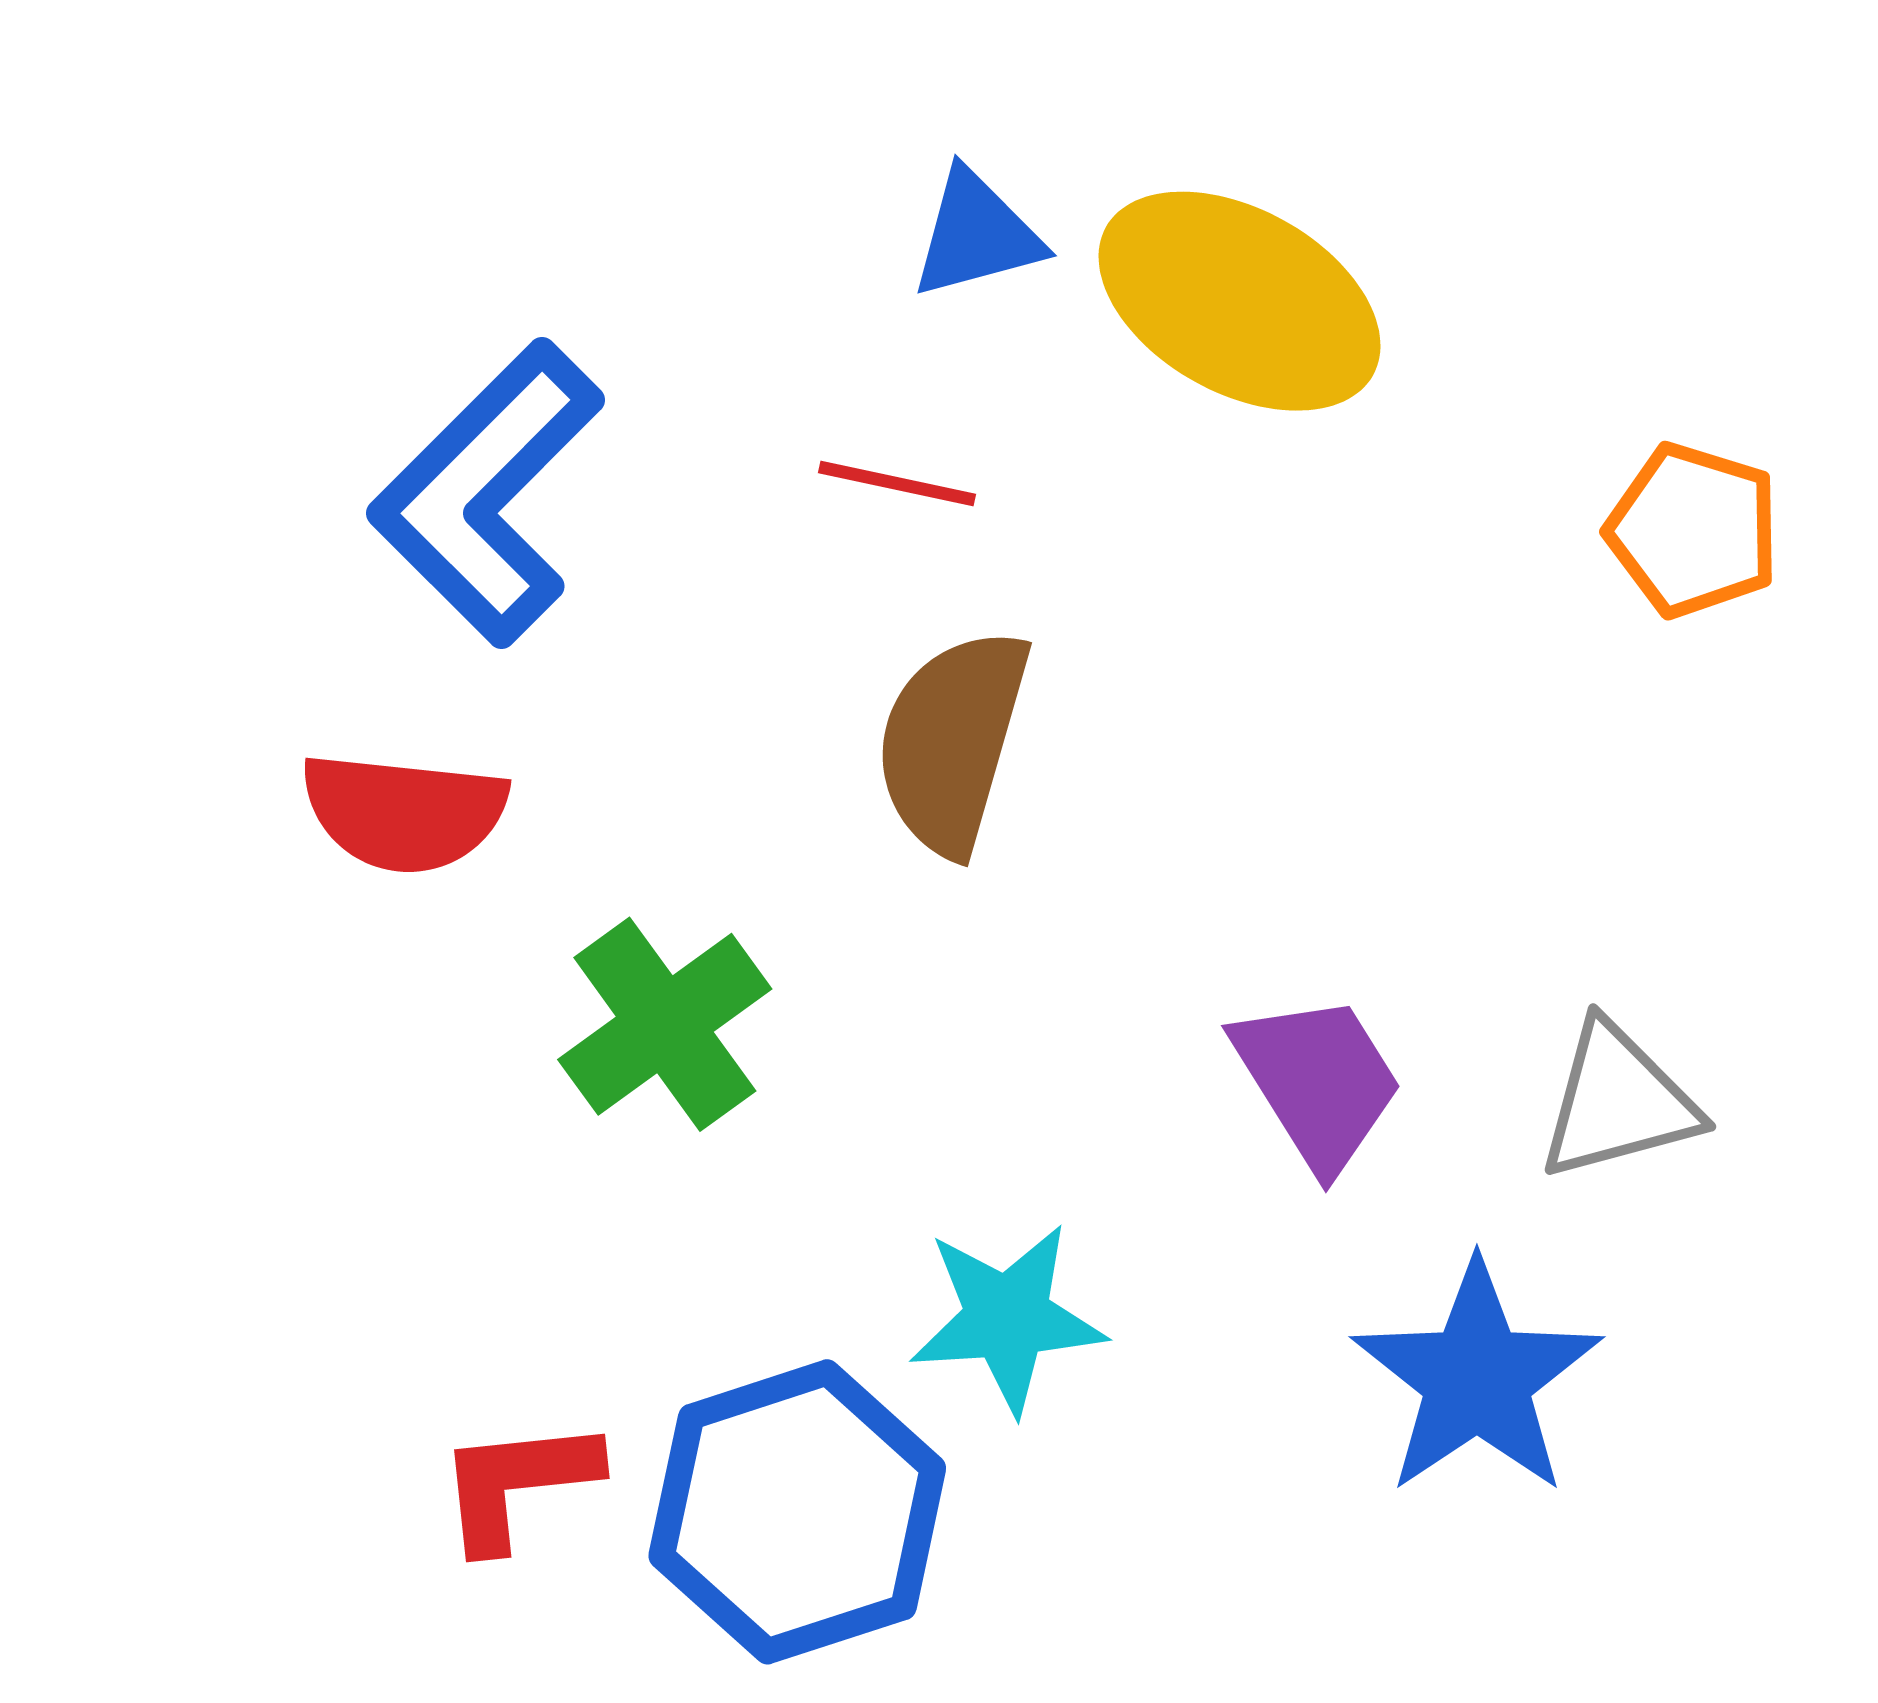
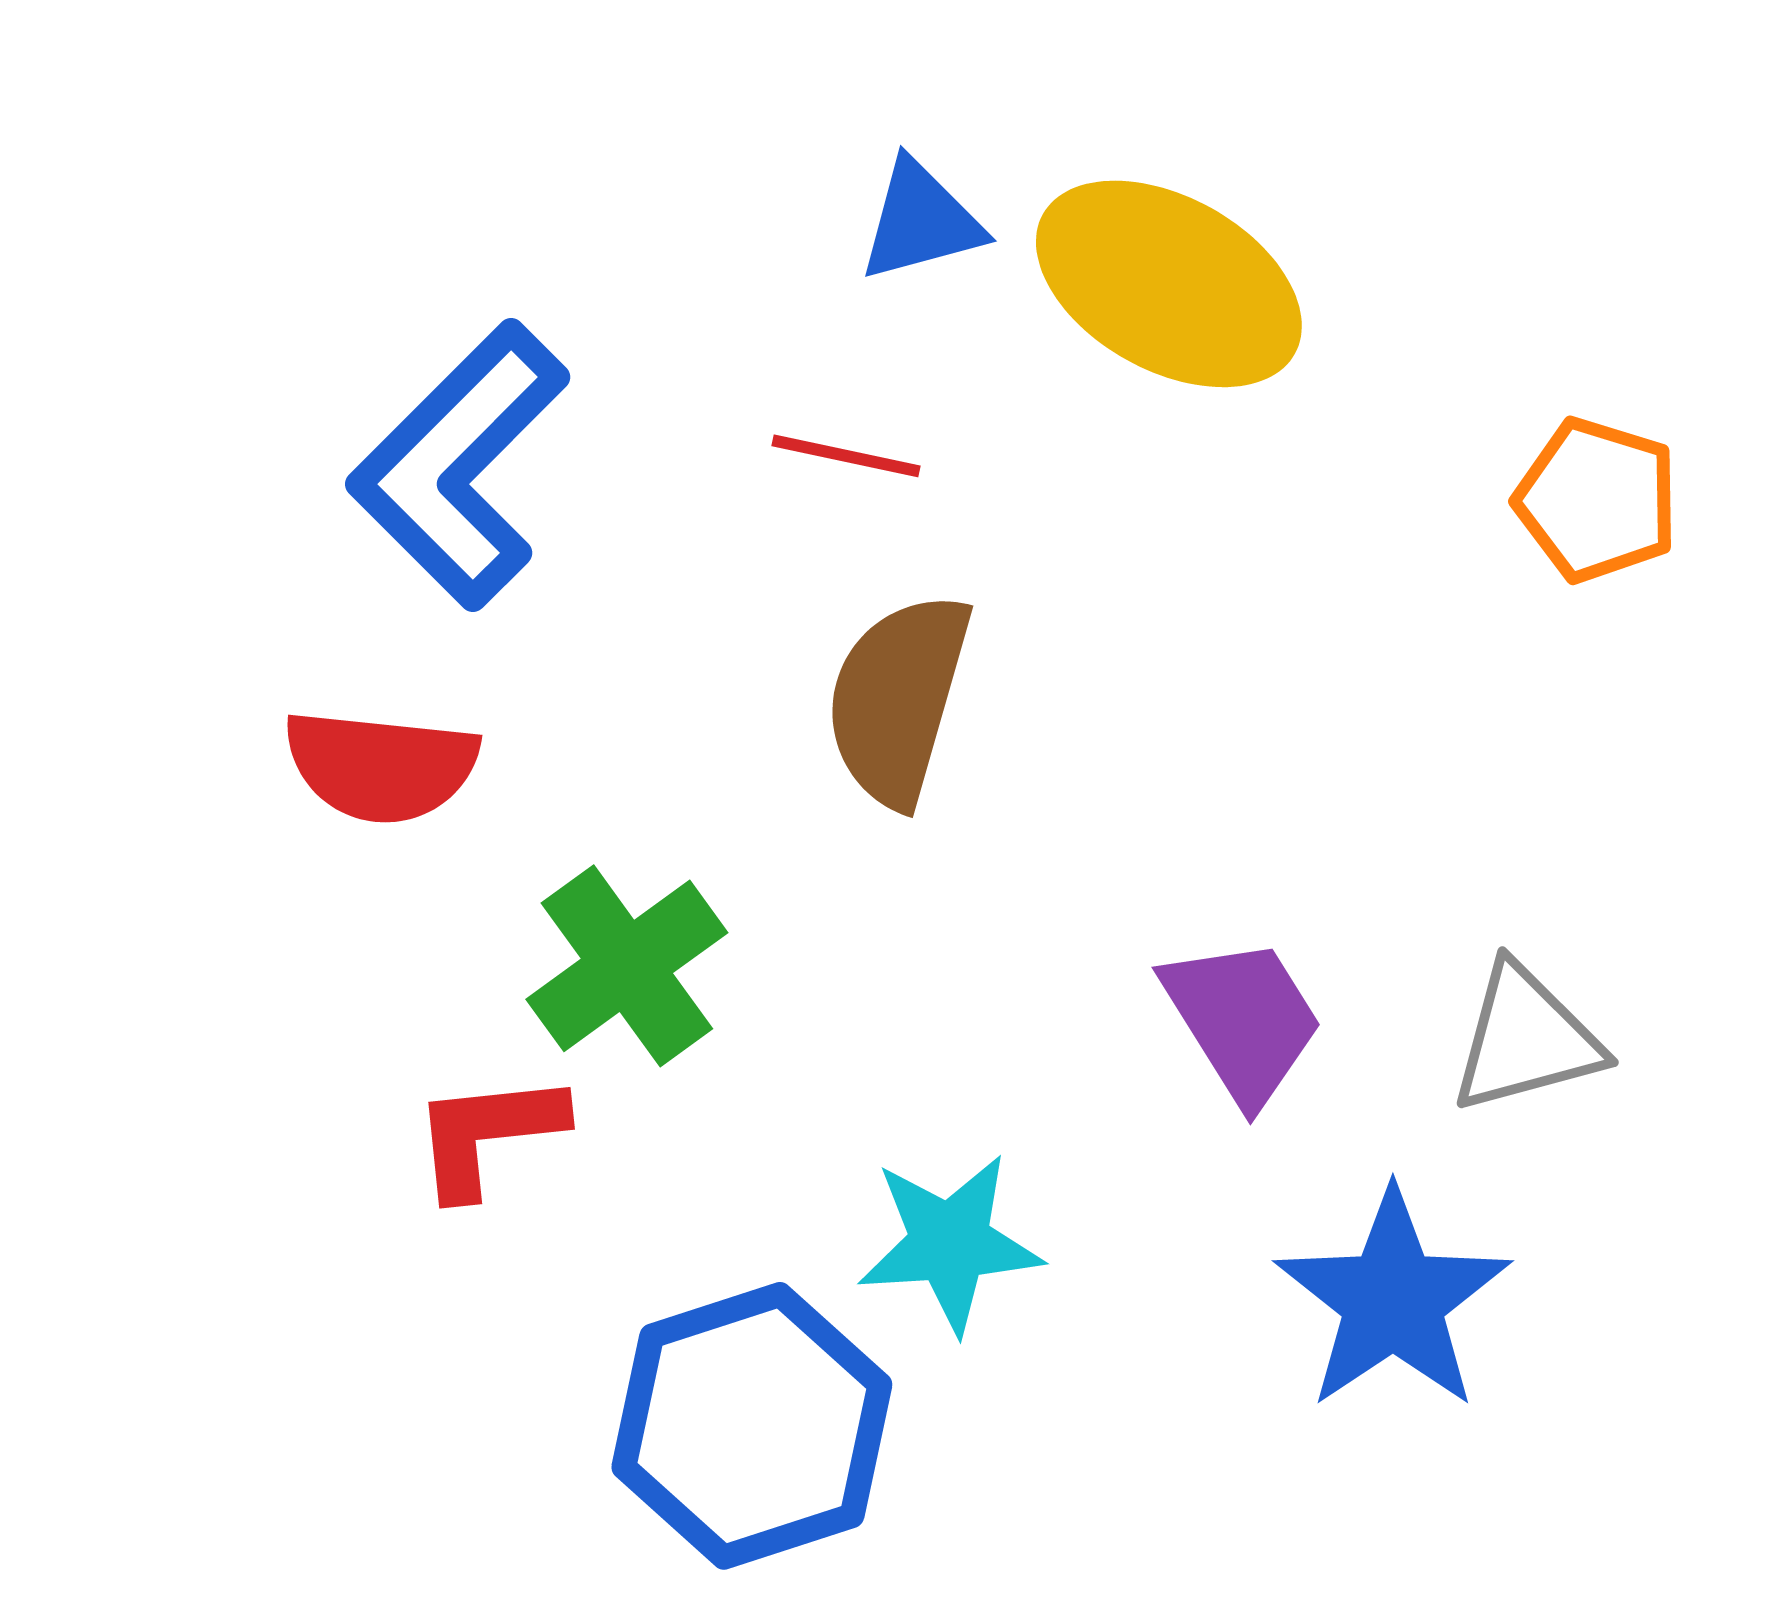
red L-shape: (517, 1483) -> (488, 1134), moved

